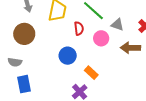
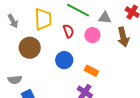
brown circle: (24, 34) -> (30, 48), moved
brown arrow: (130, 48) -> (123, 37), turned -90

